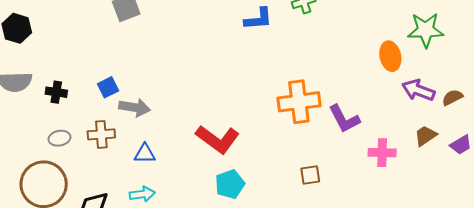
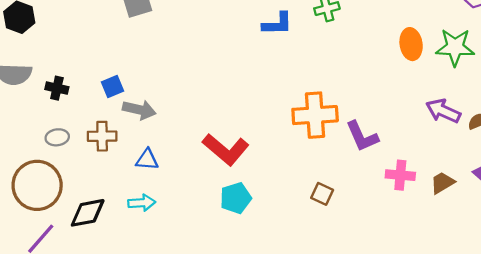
orange ellipse: (390, 56) -> (411, 44), moved
brown trapezoid: (426, 136) -> (442, 183), moved
brown square: (310, 175) -> (322, 194), turned 30

